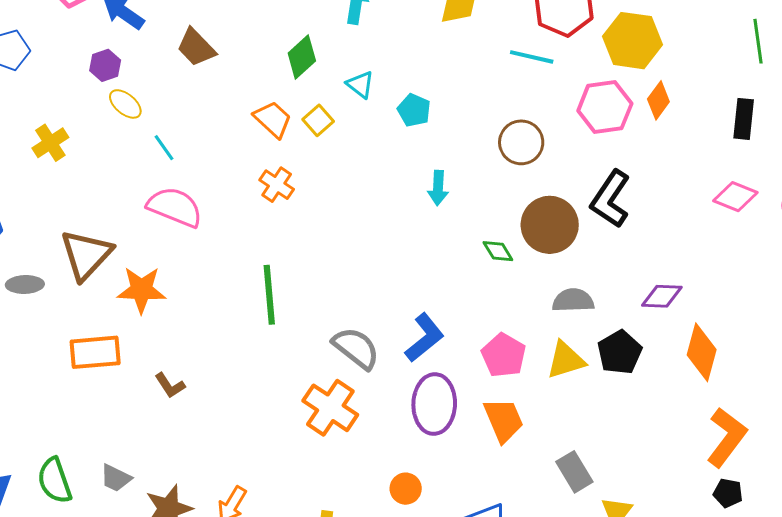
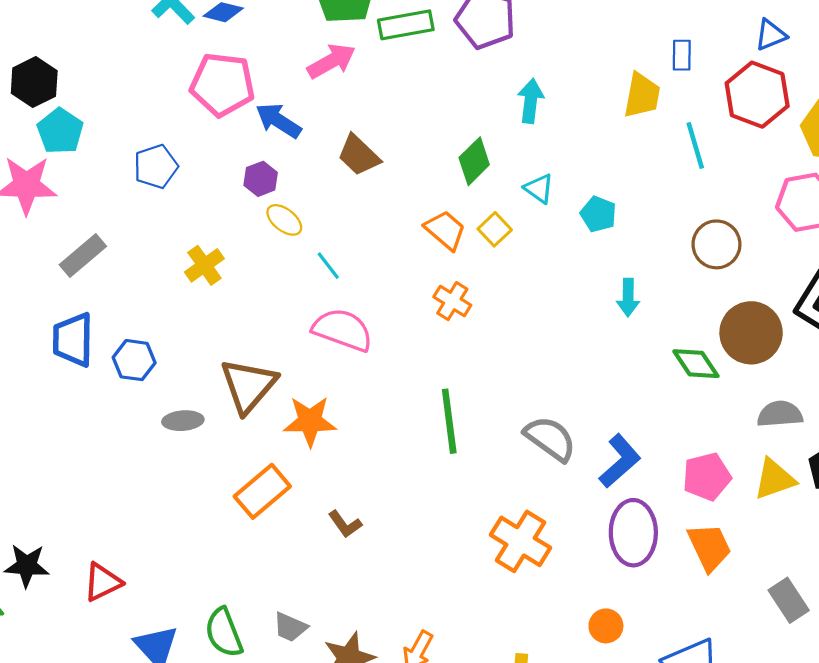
cyan line: (532, 57) -> (695, 145), moved, turned 63
green diamond: (498, 251) -> (696, 364), size x1.4
gray semicircle: (356, 348) -> (550, 439), moved
orange rectangle: (95, 352) -> (262, 491), turned -33
pink pentagon: (504, 355) -> (707, 477), turned 30

